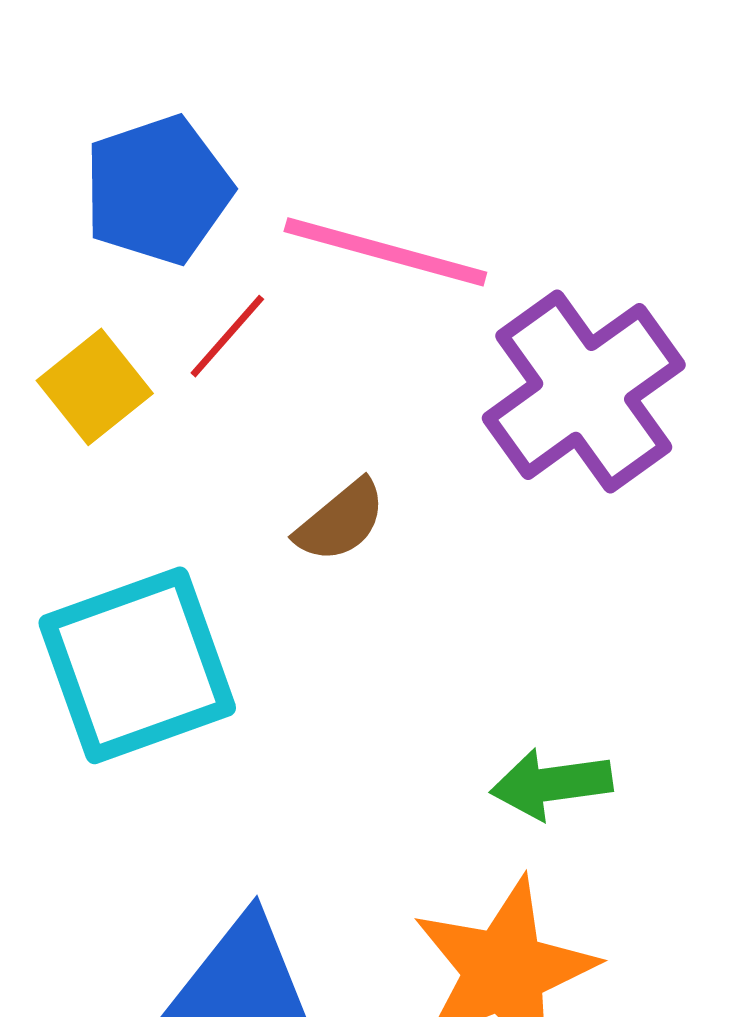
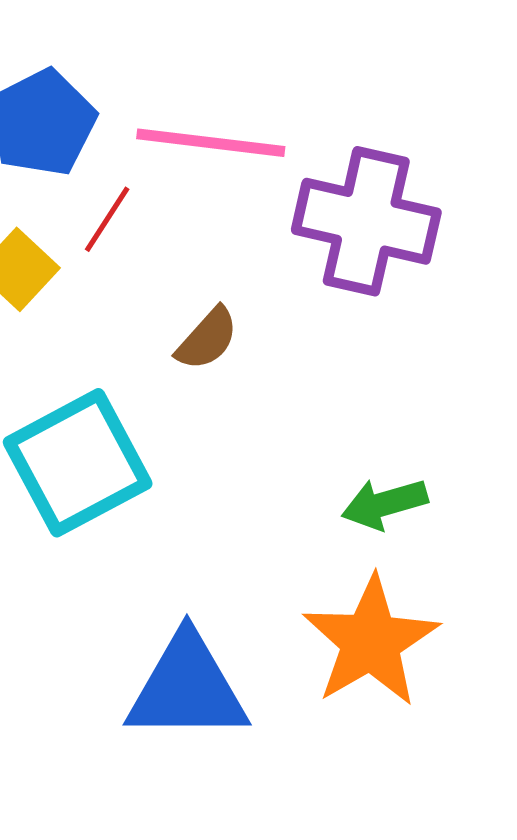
purple cross: (584, 391) -> (366, 221), turned -33

